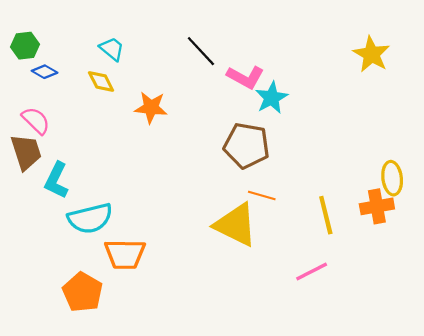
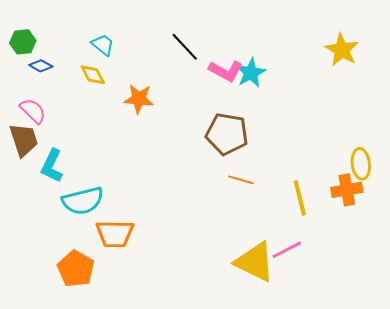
cyan star: (272, 98) -> (251, 73), moved
yellow triangle: (236, 225) -> (255, 262), moved

